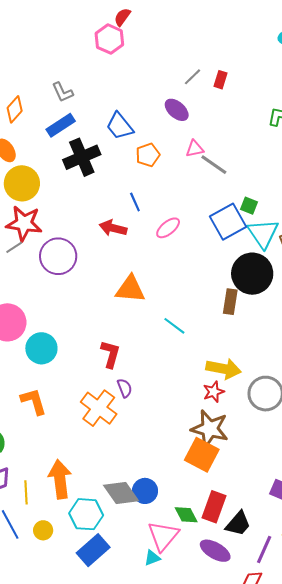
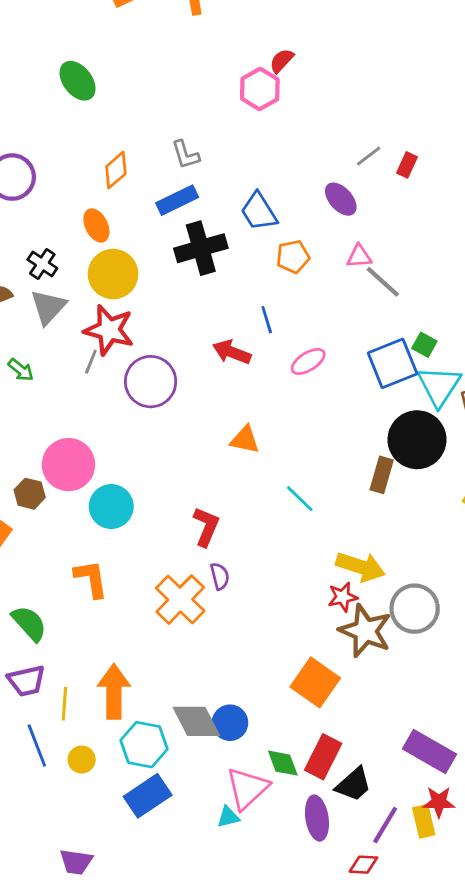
gray line: (14, 247) -> (91, 362), turned -42
orange triangle: (130, 289) -> (245, 440), size x0.7
brown star: (210, 429) -> (365, 631), moved
purple ellipse: (215, 551) -> (317, 818), turned 44

